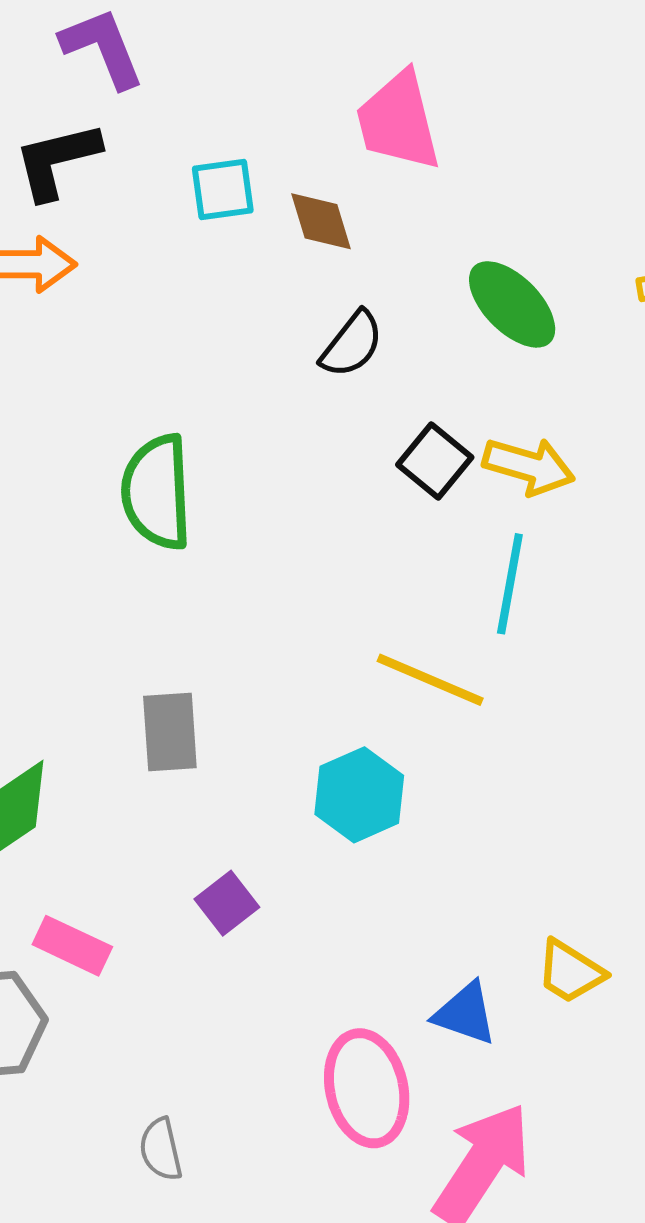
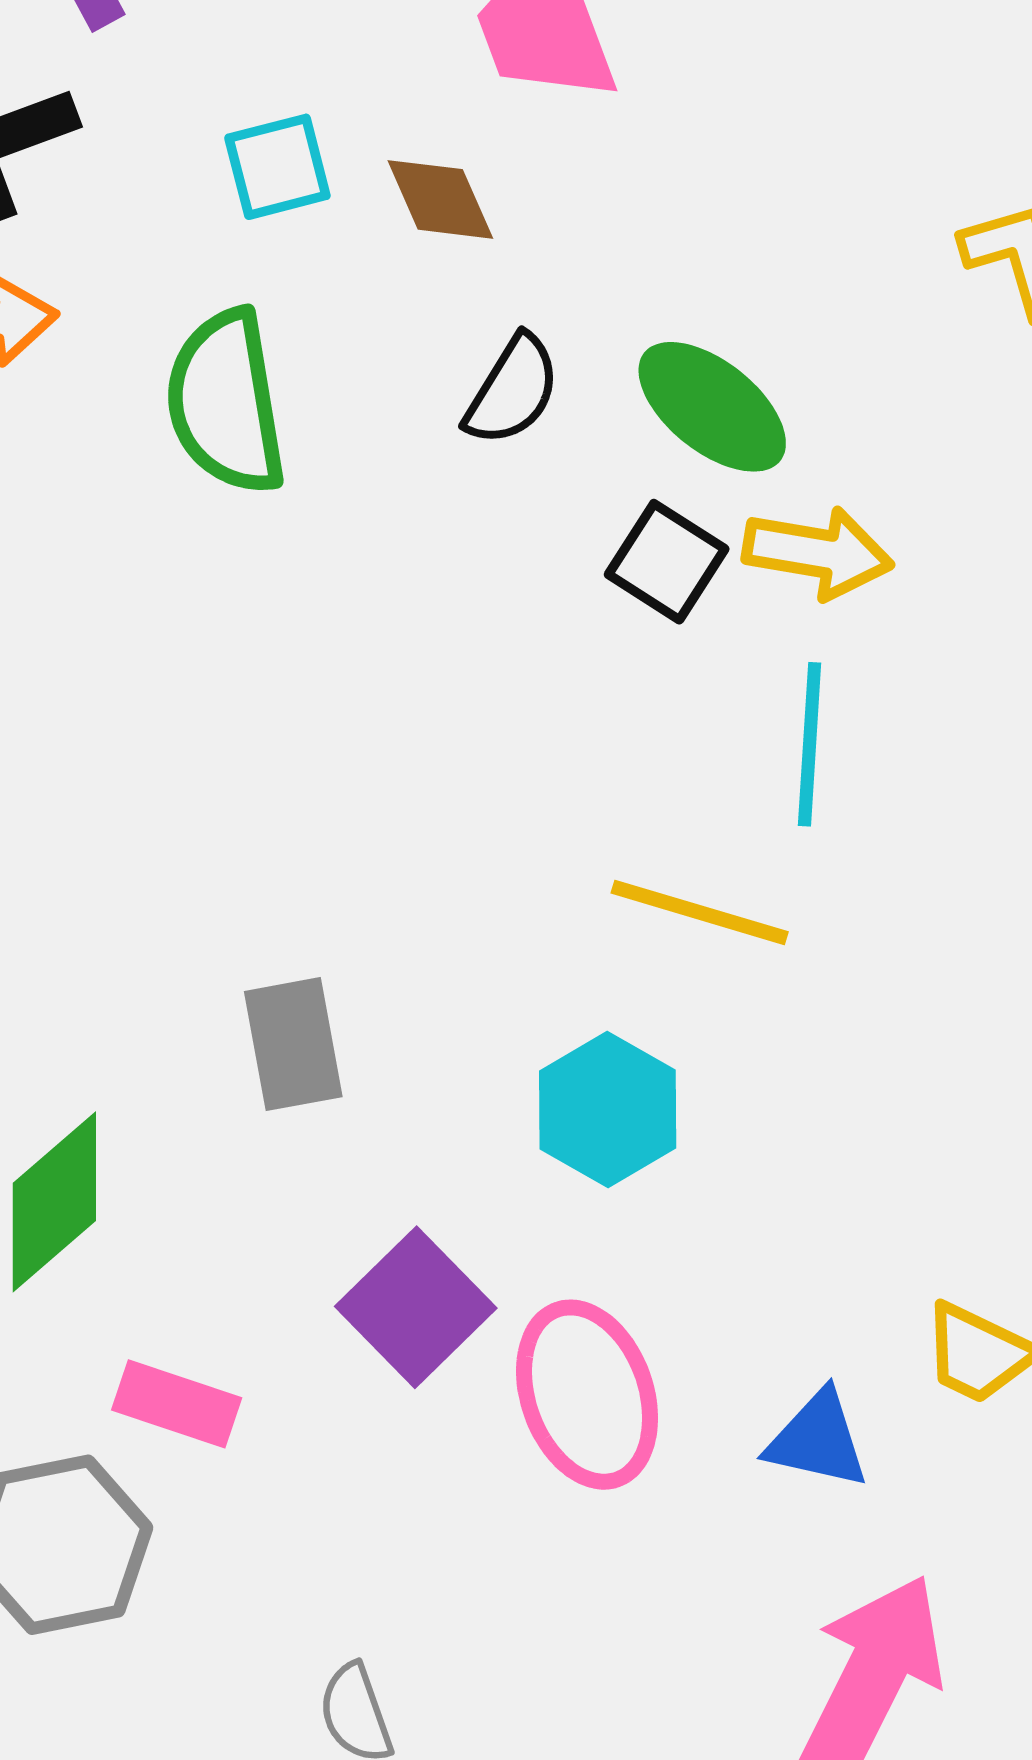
green ellipse: (512, 304) -> (712, 407), moved
green semicircle: (157, 492) -> (226, 402), moved
purple square: (227, 903) -> (416, 1307), size x1.5
pink ellipse: (367, 1088) -> (587, 1395), moved

